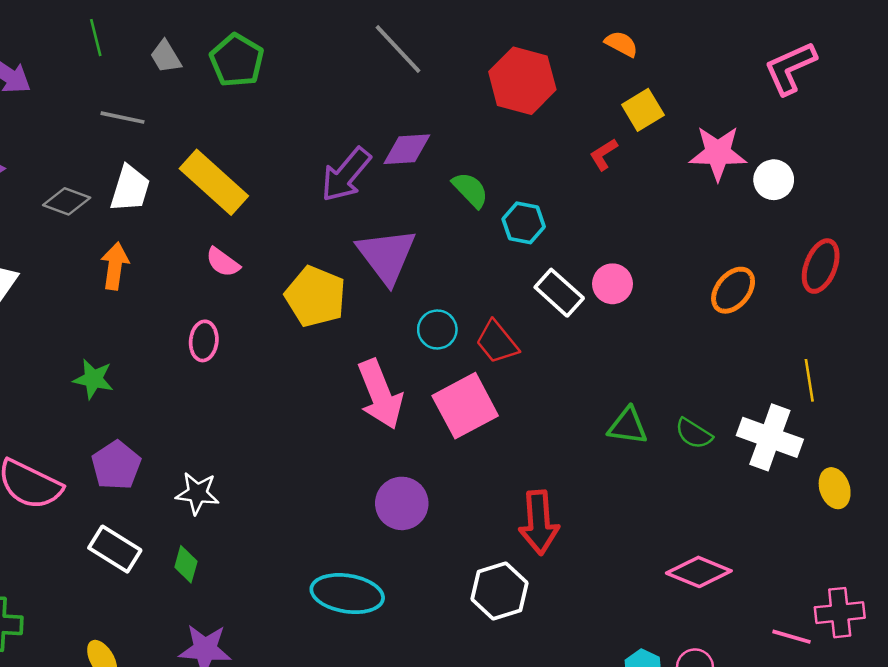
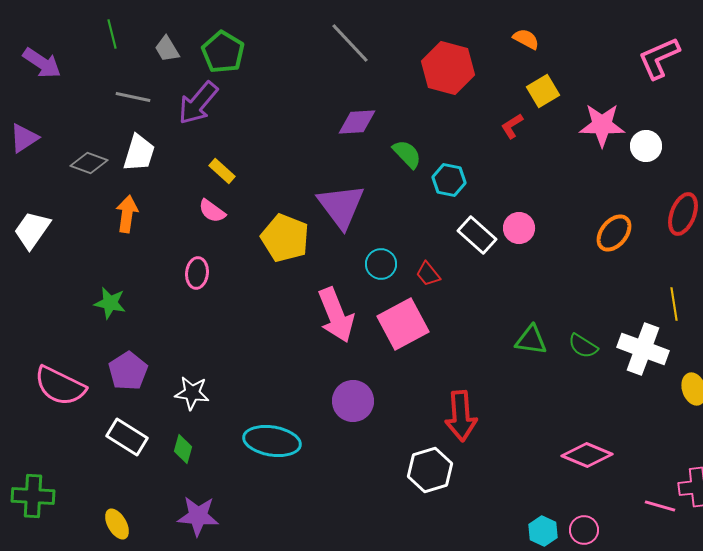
purple arrow: (346, 175) -> (198, 103), moved
yellow rectangle: (214, 182) -> (222, 171), moved, size x0.5
red trapezoid: (497, 342) -> (428, 274), size x0.7
cyan ellipse: (347, 594) -> (272, 441), moved

